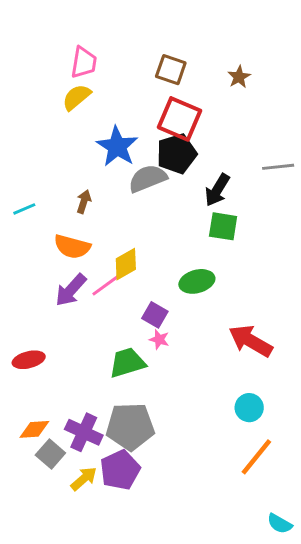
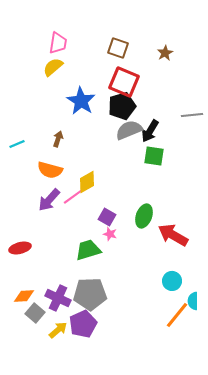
gray semicircle: (148, 178) -> (129, 130), moved
green ellipse: (197, 281) -> (144, 216), moved, turned -55
cyan semicircle: (280, 524) -> (193, 301), moved, turned 60

